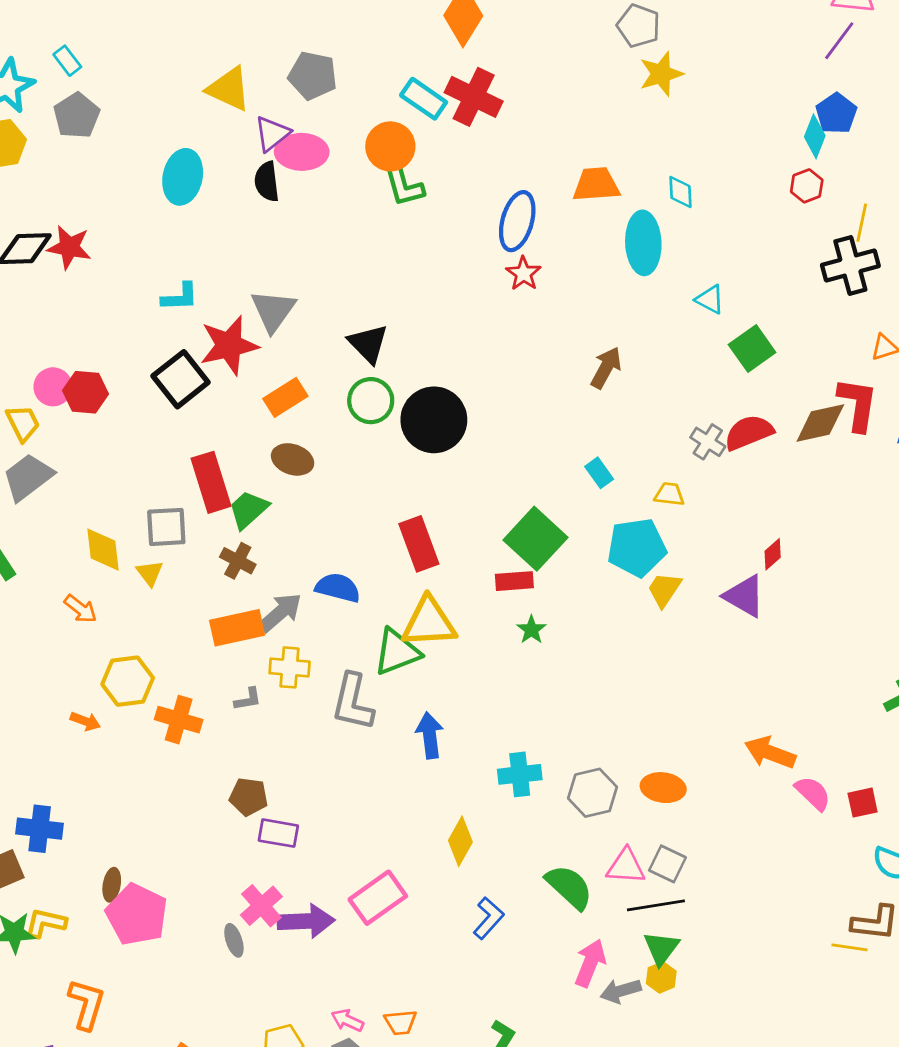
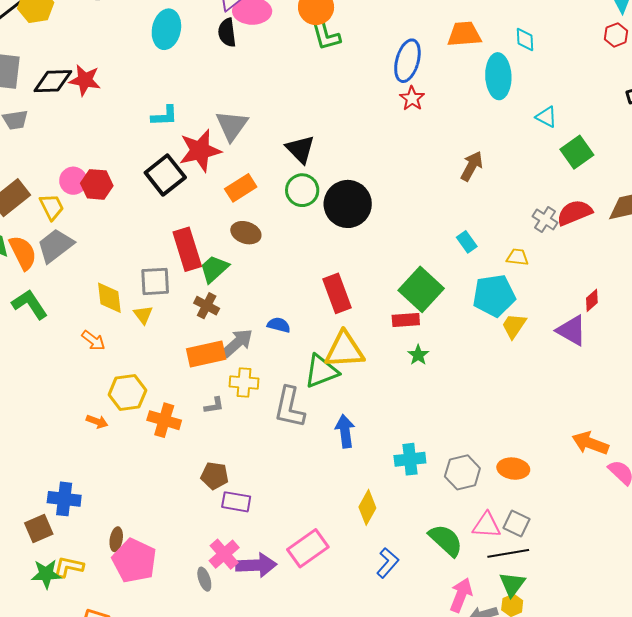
blue semicircle: (338, 588) -> (279, 325), size x0.7

